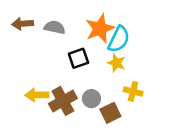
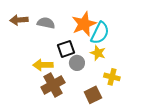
yellow arrow: (37, 95) -> (43, 65), moved
gray circle: (91, 99) -> (77, 63), moved

